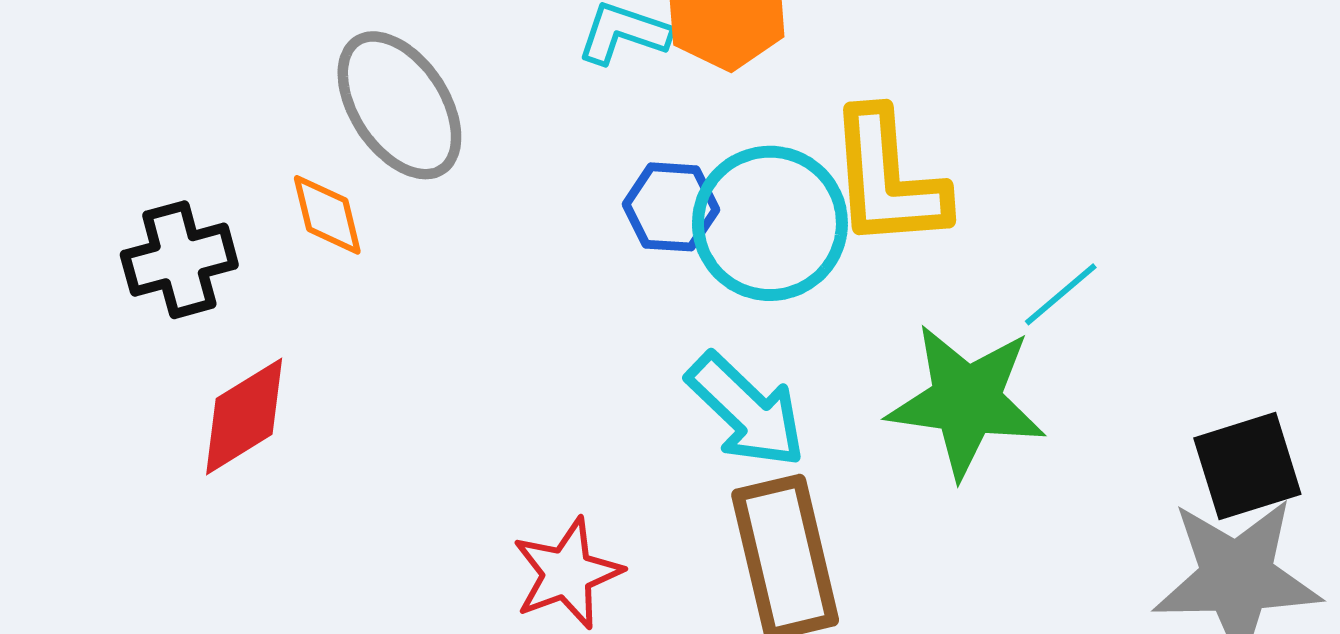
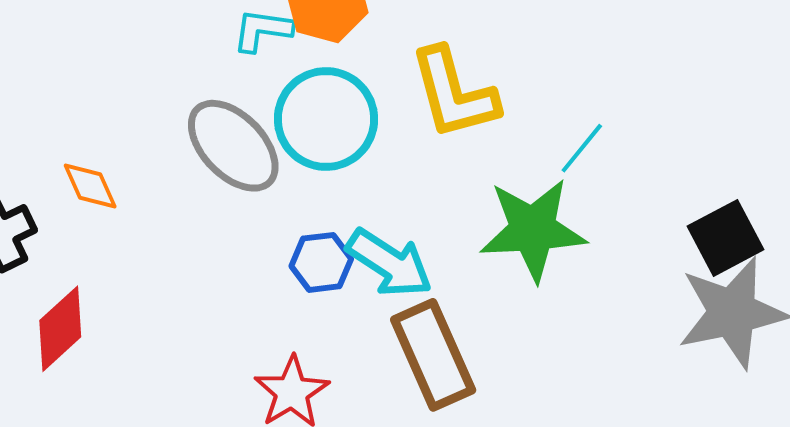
gray ellipse: (399, 105) -> (233, 146), moved
blue hexagon: (671, 207) -> (321, 262), moved
cyan circle: (770, 223) -> (326, 119), moved

